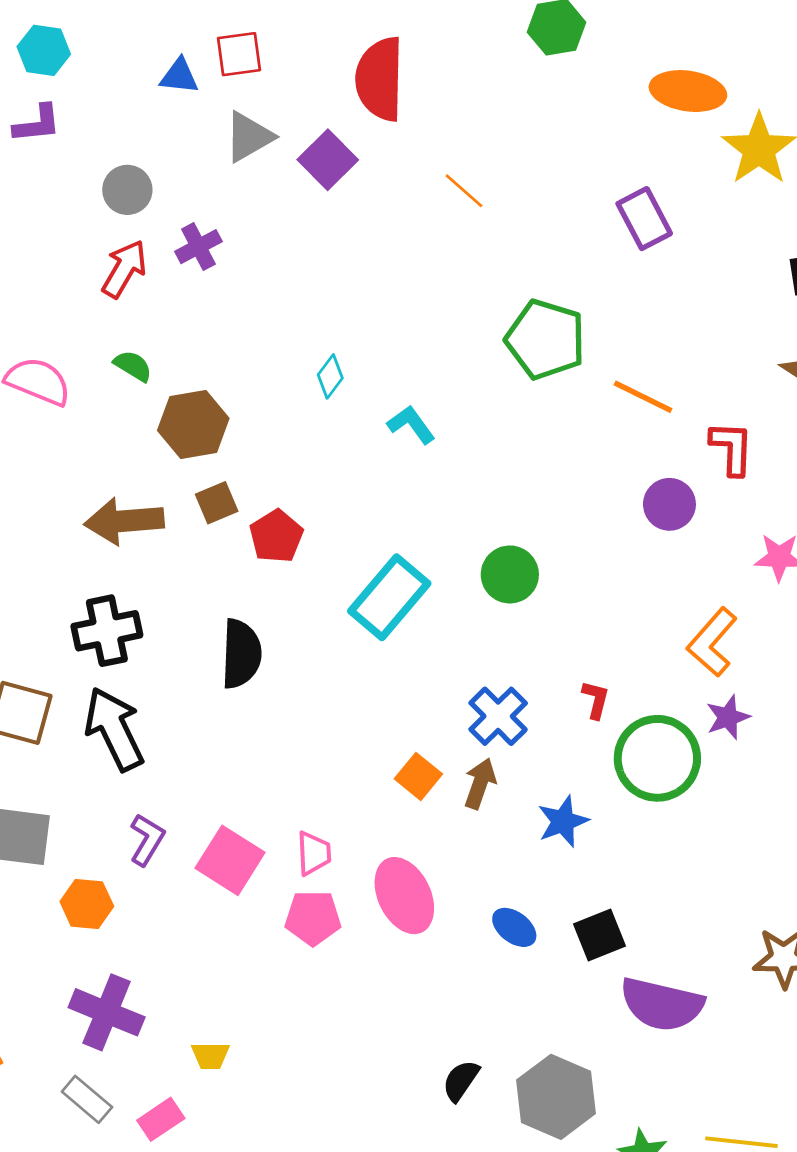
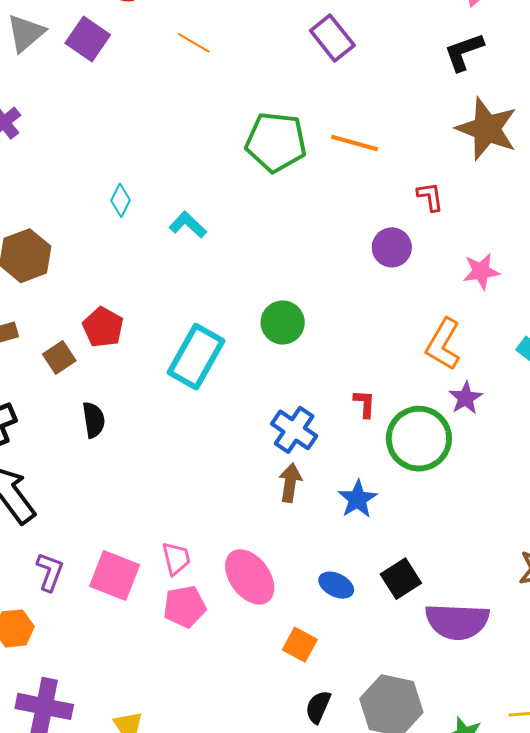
orange line: (643, 397) -> (355, 143), moved
red L-shape: (732, 448) -> (430, 197), size x0.7
brown square: (217, 503) -> (59, 357), moved
black semicircle: (241, 654) -> (94, 420), size x0.7
orange square: (418, 776) -> (300, 645), moved

